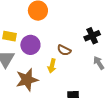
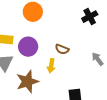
black cross: (92, 36) -> (90, 17), moved

